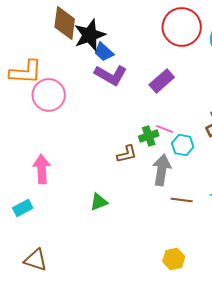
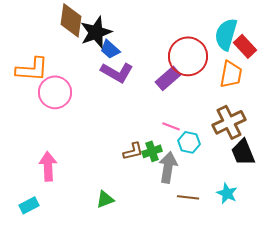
red circle: (182, 27) -> (188, 56), moved
green cross: (149, 136) -> (152, 151), moved

